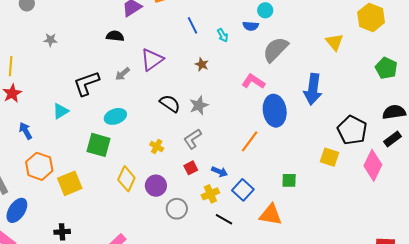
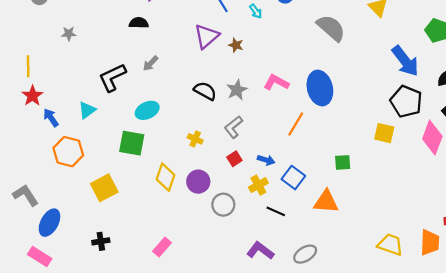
gray semicircle: (276, 49) -> (331, 28), moved, turned 92
purple triangle: (152, 60) -> (206, 36), moved
pink L-shape: (253, 81) -> (276, 82), moved
blue arrow: (313, 89) -> (405, 61), moved, turned -40
blue arrow: (26, 131) -> (51, 118), moved
orange hexagon: (39, 166) -> (68, 152), moved

